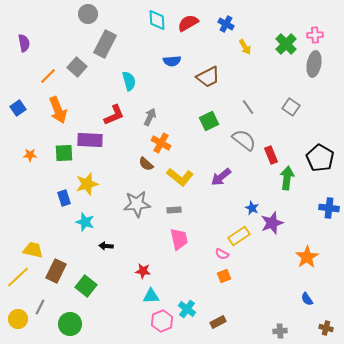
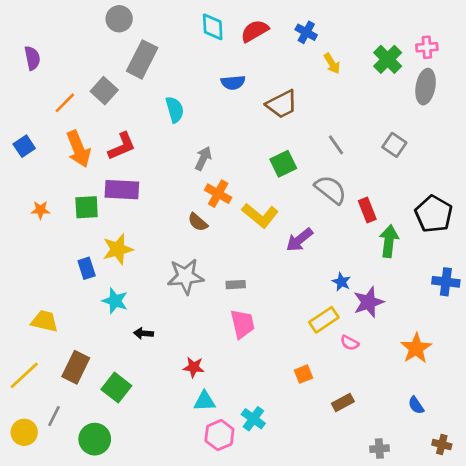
red L-shape: (114, 115) -> (122, 146), moved
yellow L-shape: (180, 177) -> (260, 215), moved
yellow trapezoid: (33, 250) -> (45, 321), moved
pink semicircle: (222, 254) -> (350, 343), moved
brown rectangle: (218, 322) -> (343, 402), moved

